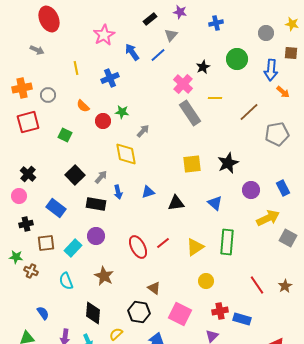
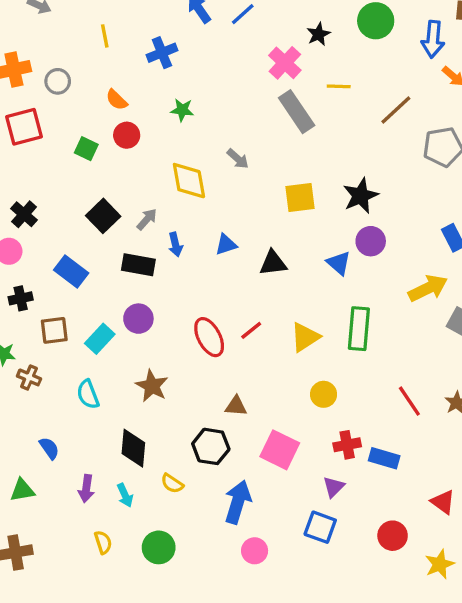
red circle: (103, 121) -> (127, 135), moved
gray arrow: (143, 131) -> (238, 159), moved, turned 88
purple circle: (251, 190) -> (371, 241), moved
brown triangle: (154, 288) -> (236, 406), turned -32
yellow semicircle: (116, 334) -> (172, 483), turned -104

